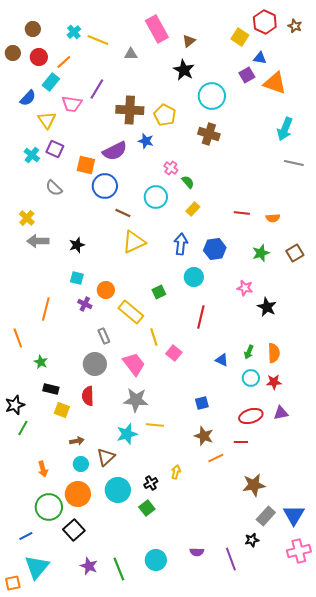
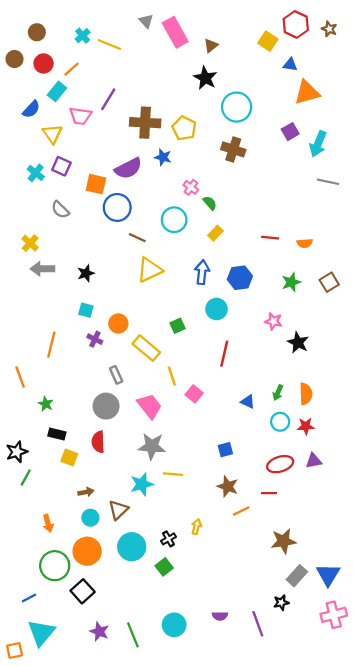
gray triangle: (131, 54) -> (146, 21), moved, turned 48
purple square: (247, 75) -> (290, 132), moved
orange triangle: (275, 83) -> (307, 93), turned -35

